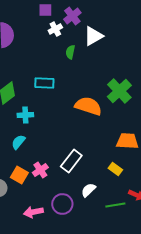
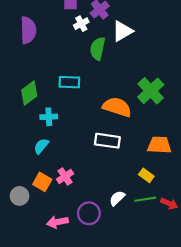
green semicircle: (70, 52) -> (98, 49), size x1.5
white rectangle: (71, 161) -> (107, 141), moved, turned 60
green line: (115, 205) -> (145, 199), moved

